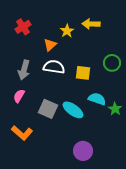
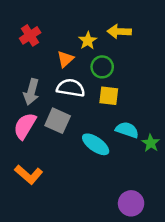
green circle: (112, 63) -> (102, 67), moved
pink semicircle: (19, 96) -> (25, 126), size x1.5
gray square: (48, 109) -> (58, 121), moved
purple circle: (83, 151) -> (131, 203), moved

